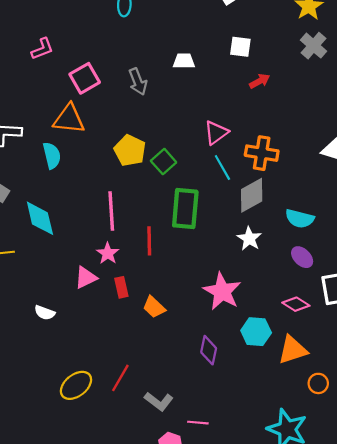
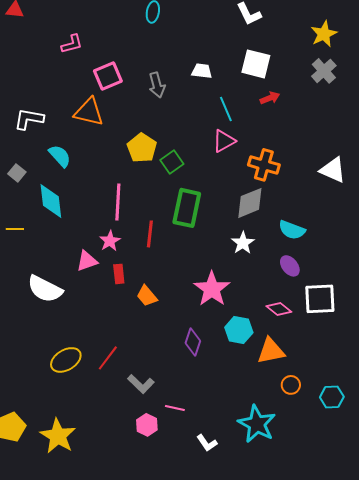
white square: (240, 47) -> (256, 64), size x1.4
cyan semicircle: (52, 155) -> (60, 156), moved, turned -35
cyan line: (222, 167) -> (226, 109), moved
white semicircle: (45, 313) -> (45, 289), size x1.8

